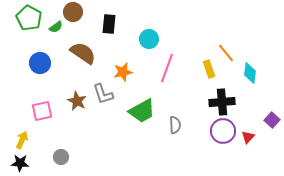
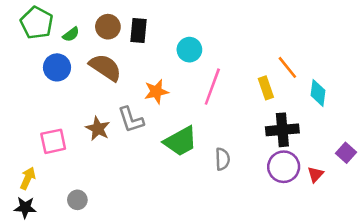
brown circle: (73, 12) -> (108, 27), moved
blue circle: (40, 63) -> (57, 67), moved

